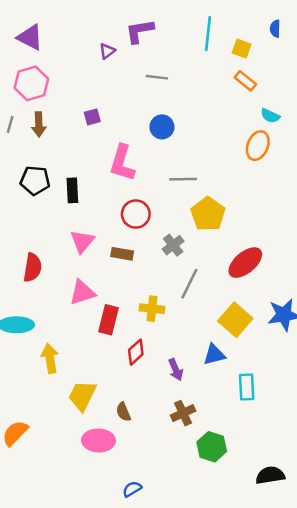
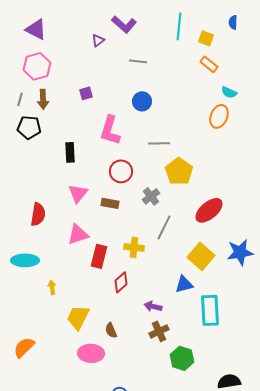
purple L-shape: (140, 31) -> (124, 24), turned -130
black pentagon: (35, 180) -> (29, 127), moved
yellow arrow: (50, 358) -> (52, 287), size x0.6
purple arrow: (176, 370) -> (153, 306), moved, turned 126
cyan rectangle: (247, 387) -> (210, 310), size x1.4

